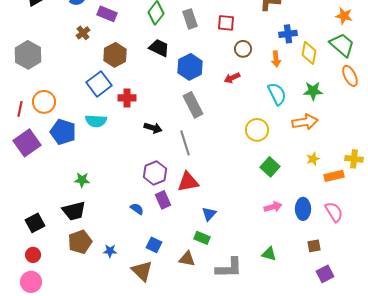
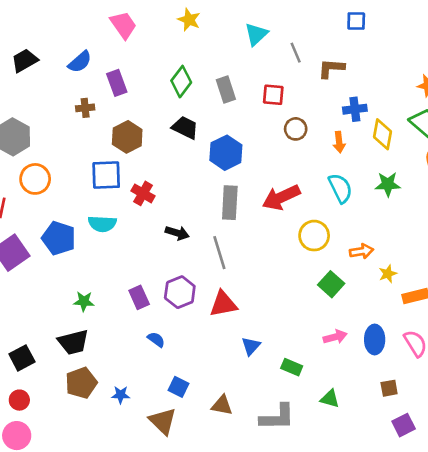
purple rectangle: (107, 14) -> (117, 83), turned 48
brown cross: (83, 33) -> (85, 108), turned 32
red arrow: (232, 78) -> (281, 197), moved, size x1.8
blue square: (99, 84) -> (106, 175), turned 35
red cross: (127, 98) -> (143, 193), turned 30
orange circle: (44, 102) -> (35, 179), moved
gray rectangle: (193, 105) -> (230, 203), turned 30
orange arrow: (305, 122) -> (361, 251), moved, size x0.7
purple rectangle: (163, 200) -> (139, 297), moved
green rectangle: (202, 238) -> (292, 367), moved

